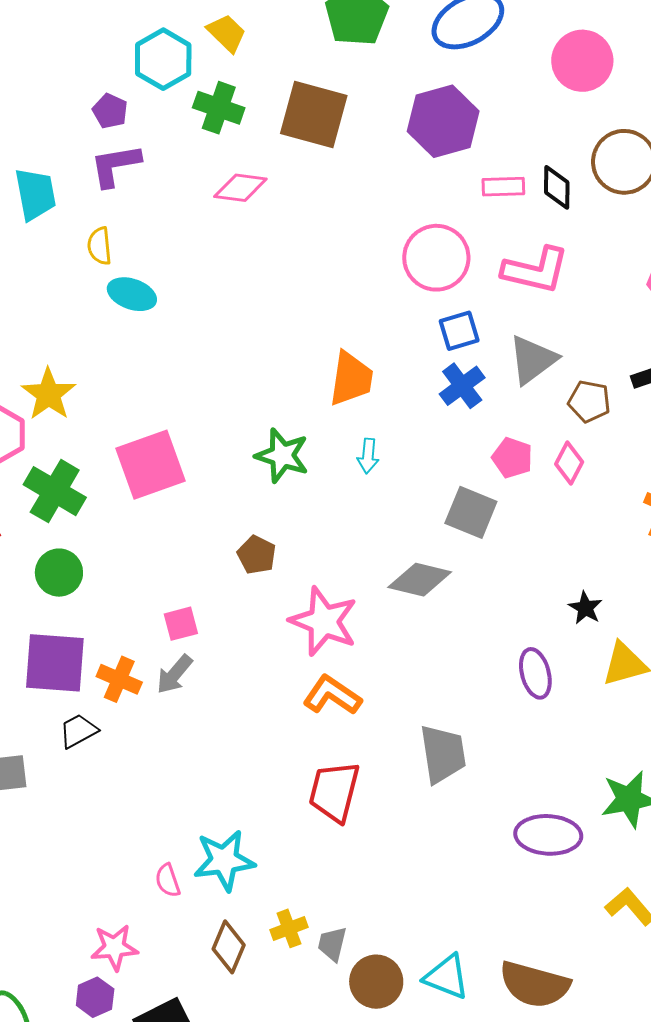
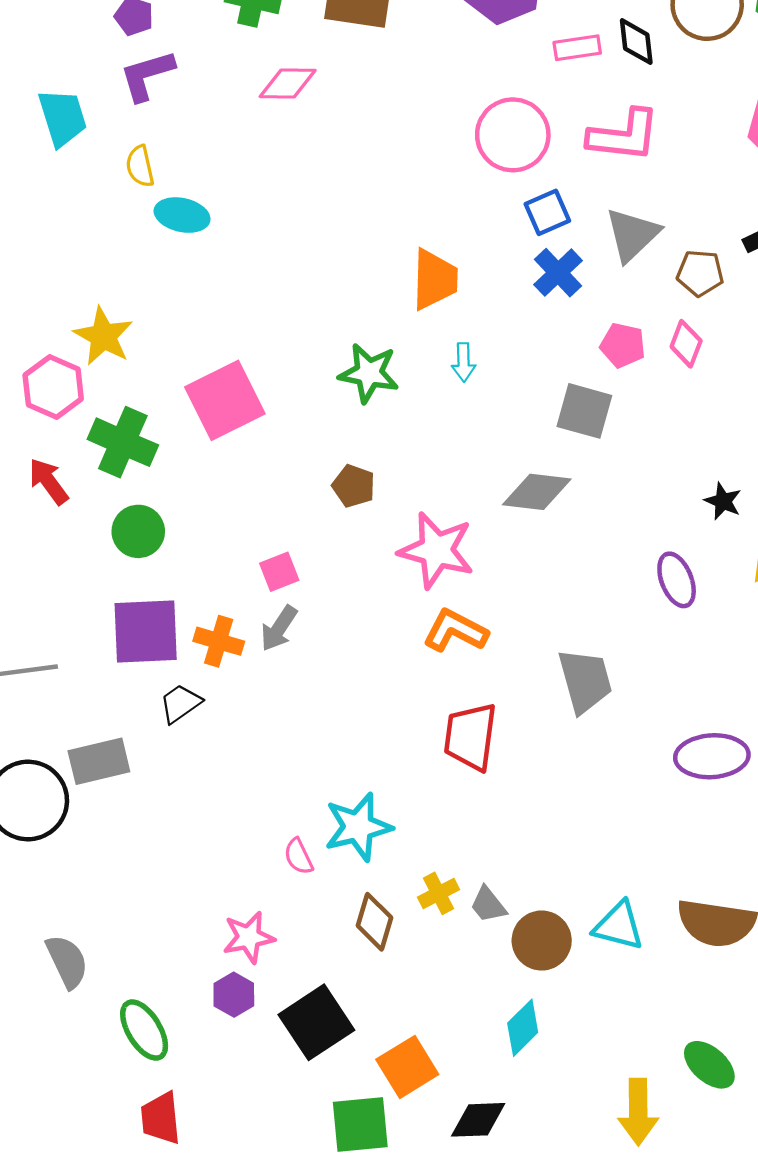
gray trapezoid: (332, 944) -> (488, 905), turned -45

